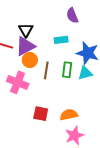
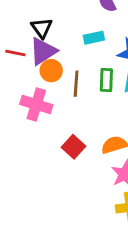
red square: (41, 114) -> (74, 147), turned 35

